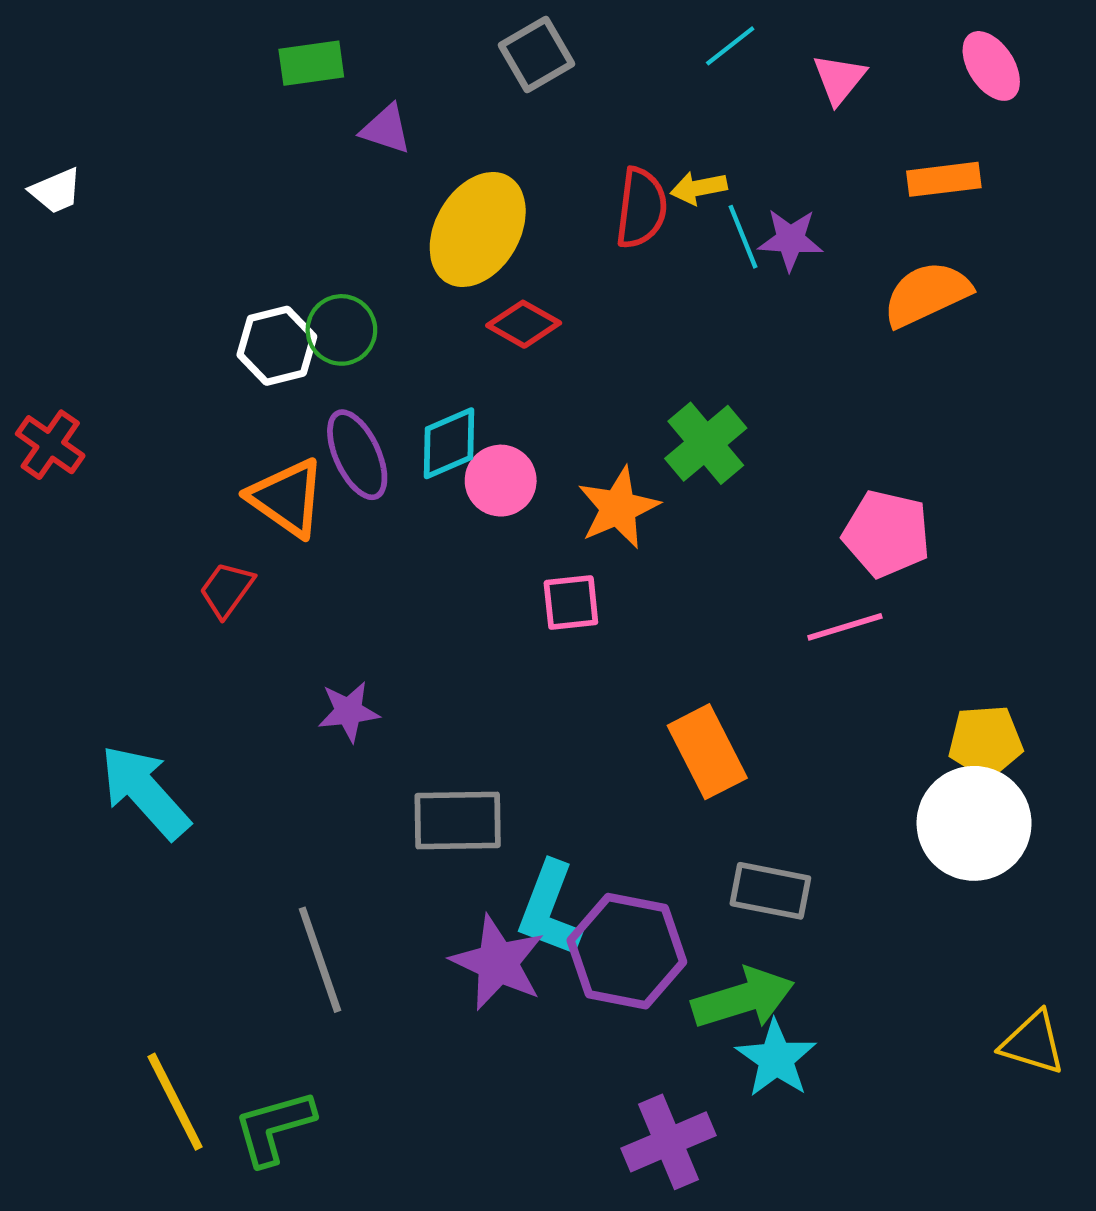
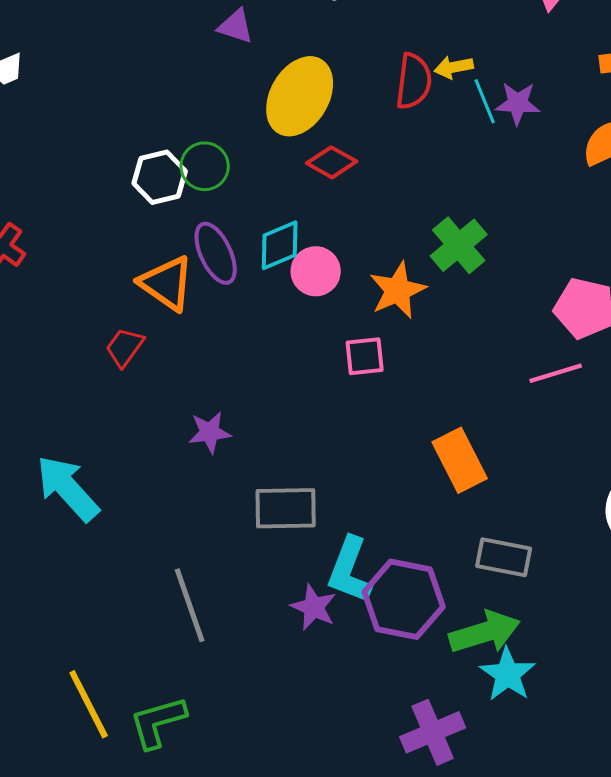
purple star: (498, 963) -> (314, 607), size x0.7

